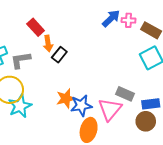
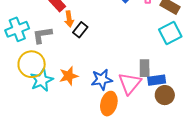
gray rectangle: (125, 94) -> (145, 68), turned 66
orange star: (66, 98) -> (69, 76), moved
blue rectangle: (151, 104) -> (157, 80), moved

